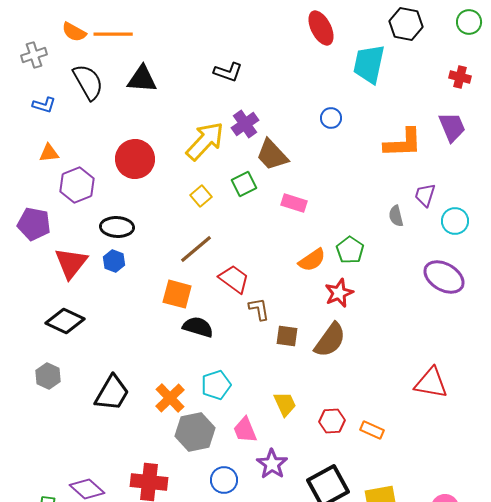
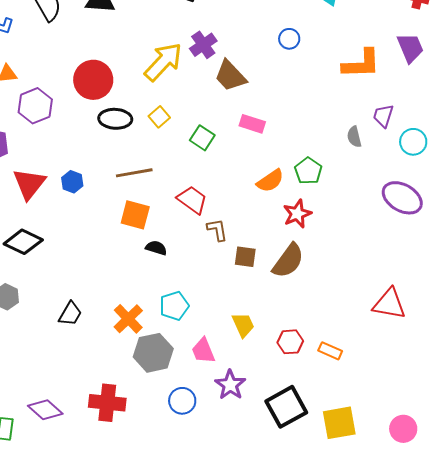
green square: (244, 184) -> (202, 138), moved, turned -30
black ellipse: (117, 227) -> (115, 119), moved
brown line: (196, 249) -> (134, 173), moved, turned 30
black semicircle: (198, 327) -> (156, 248), size x0.7
black trapezoid: (112, 393) -> (70, 314), size x0.7

